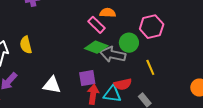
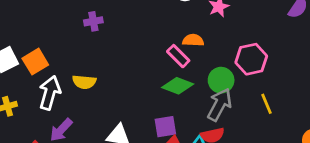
yellow semicircle: (26, 45) -> (84, 82), turned -72
gray arrow: (113, 55) -> (220, 105), moved, turned 105
yellow line: (150, 67) -> (266, 104), moved

